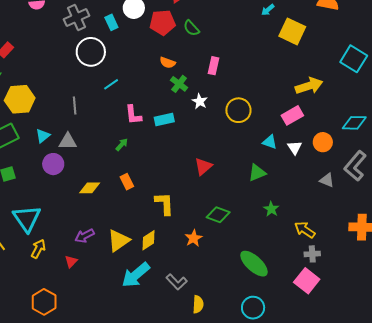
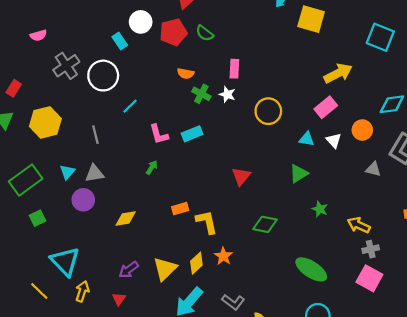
gray cross: (77, 18) -> (66, 66), moved
yellow hexagon: (20, 99) -> (45, 122), moved
white star: (200, 101) -> (227, 94), moved
orange rectangle: (127, 182) -> (180, 209), moved, turned -70
orange star: (194, 238) -> (223, 256), moved

